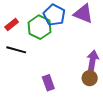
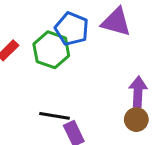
black line: (16, 50) -> (55, 116), moved

